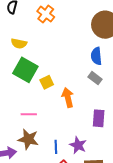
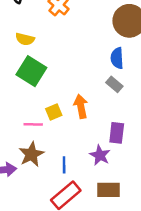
yellow square: (47, 82) -> (54, 112), moved
brown star: (28, 139) -> (31, 154), turned 30
purple star: (78, 145) -> (100, 155), moved

